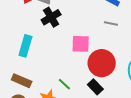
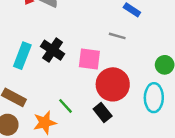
black cross: (51, 17) -> (53, 50), moved, turned -30
gray line: (111, 24) -> (117, 36), moved

